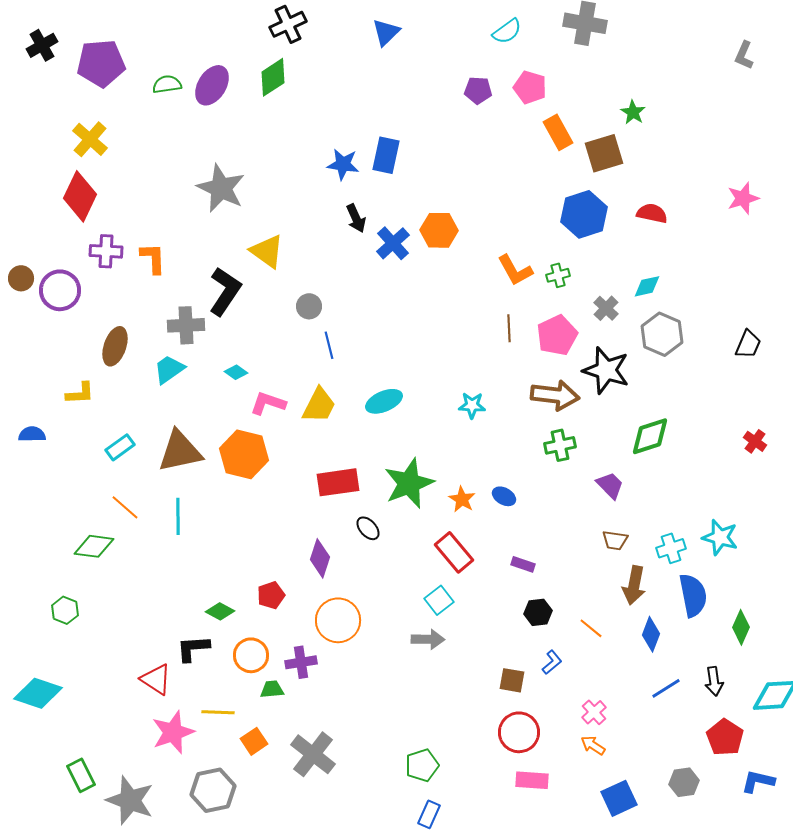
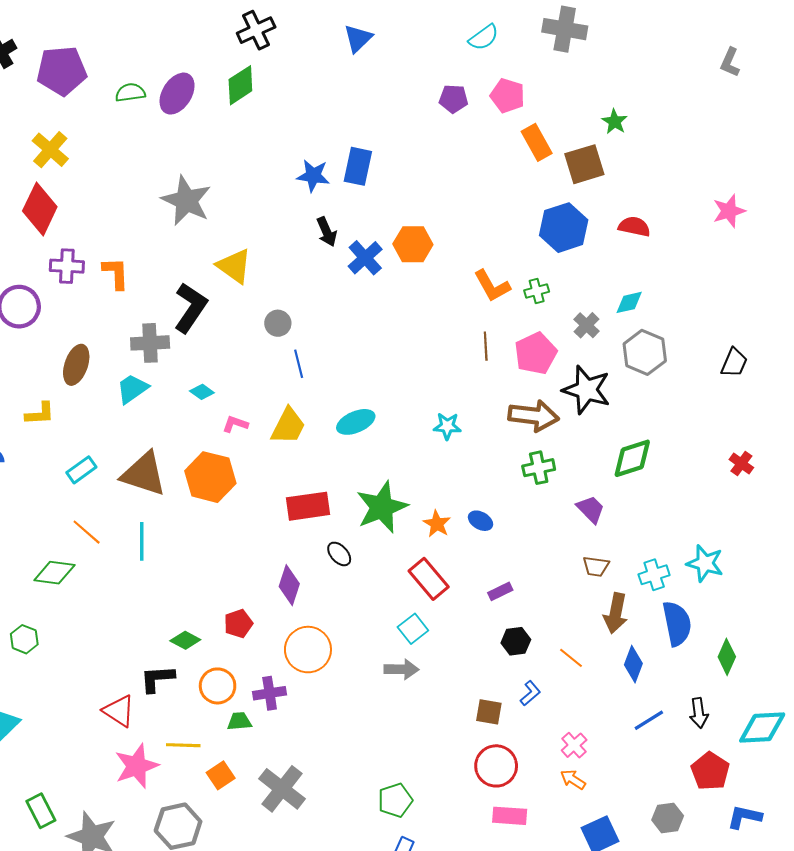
pink L-shape: (268, 403) -> (235, 424), size x0.7
brown triangle: (180, 451) -> (144, 474), turned 30
purple rectangle: (523, 564) -> (500, 591), turned -45

